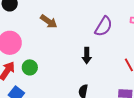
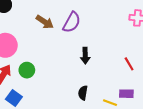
purple semicircle: (104, 26) -> (72, 22), moved

